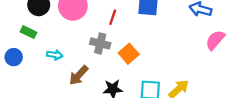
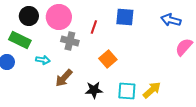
green rectangle: (28, 32) -> (20, 40), size x1.5
gray cross: (100, 43) -> (70, 41), moved

